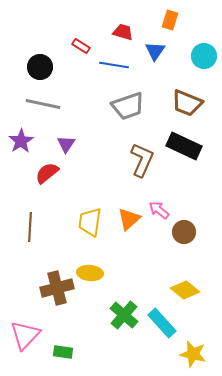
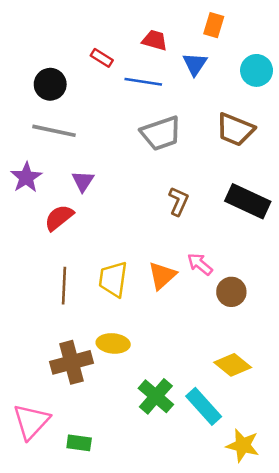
black rectangle: (184, 146) -> (248, 201), moved
brown L-shape: (142, 160) -> (179, 201), size x0.7
brown line: (30, 227) -> (64, 286), moved

